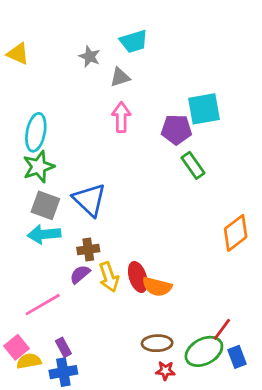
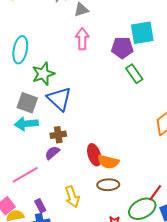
green star: (39, 167) -> (43, 74), moved
yellow arrow: (109, 277) -> (72, 197), moved
brown ellipse: (157, 343) -> (108, 185), moved

